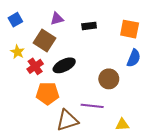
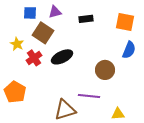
blue square: (15, 20) -> (30, 13), moved, turned 32
orange pentagon: (48, 93) -> (15, 92), moved, turned 30

